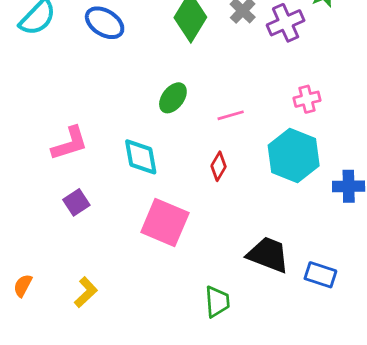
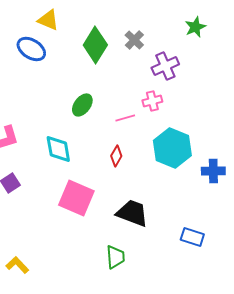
purple cross: (286, 23) -> (165, 66), moved
pink cross: (307, 99) -> (152, 101), moved
black trapezoid: (268, 255) -> (132, 213), moved
yellow L-shape: (86, 292) -> (17, 265), moved, turned -90

